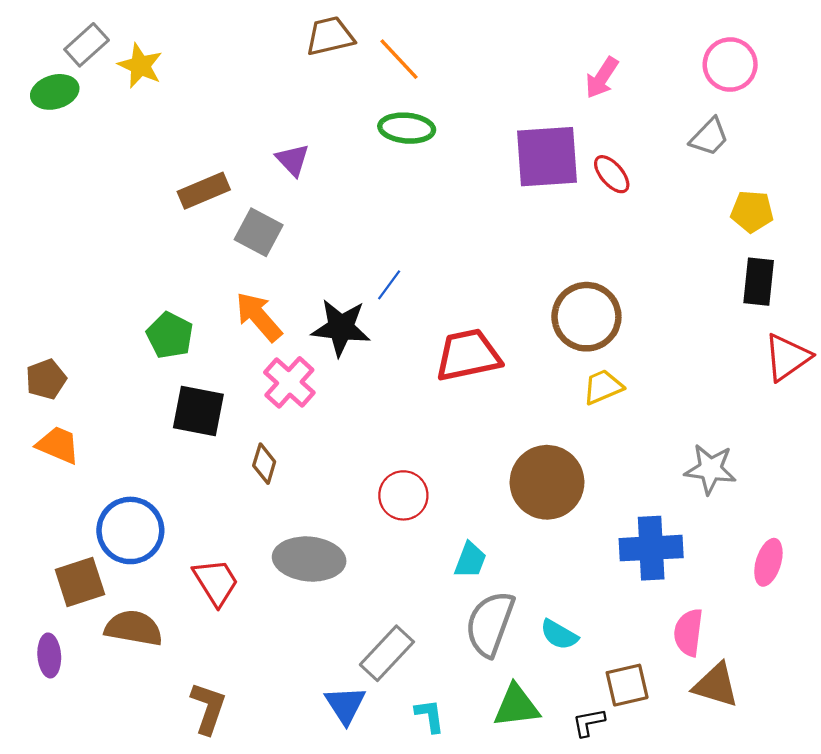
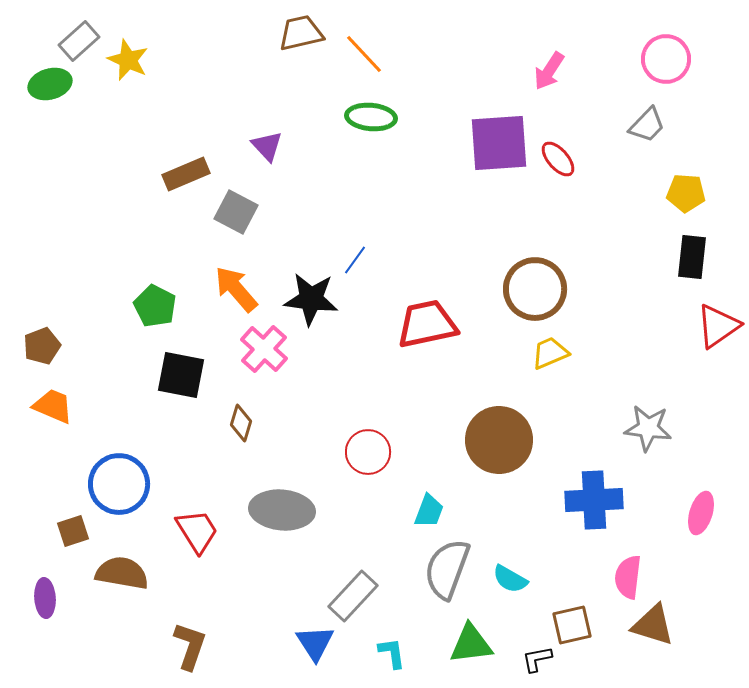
brown square: (80, 582) -> (73, 531), size x0.7

